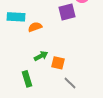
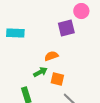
orange semicircle: (35, 27) -> (51, 56), moved

